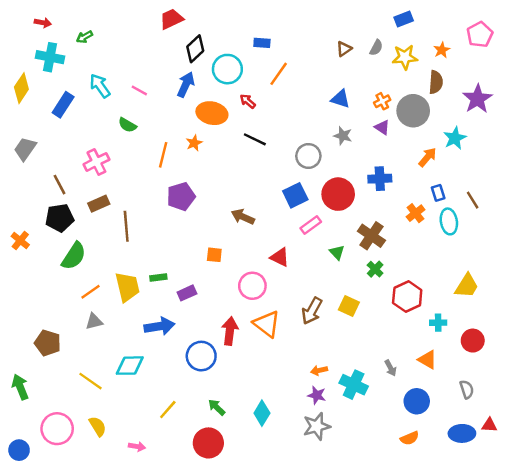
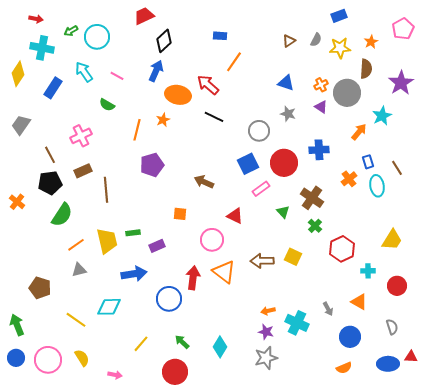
cyan circle: (227, 69) -> (97, 37), moved
red arrow: (248, 101) -> (208, 85), size x1.6
brown arrow: (312, 311) -> (262, 261), turned 60
blue circle: (19, 450) -> (16, 358), moved

